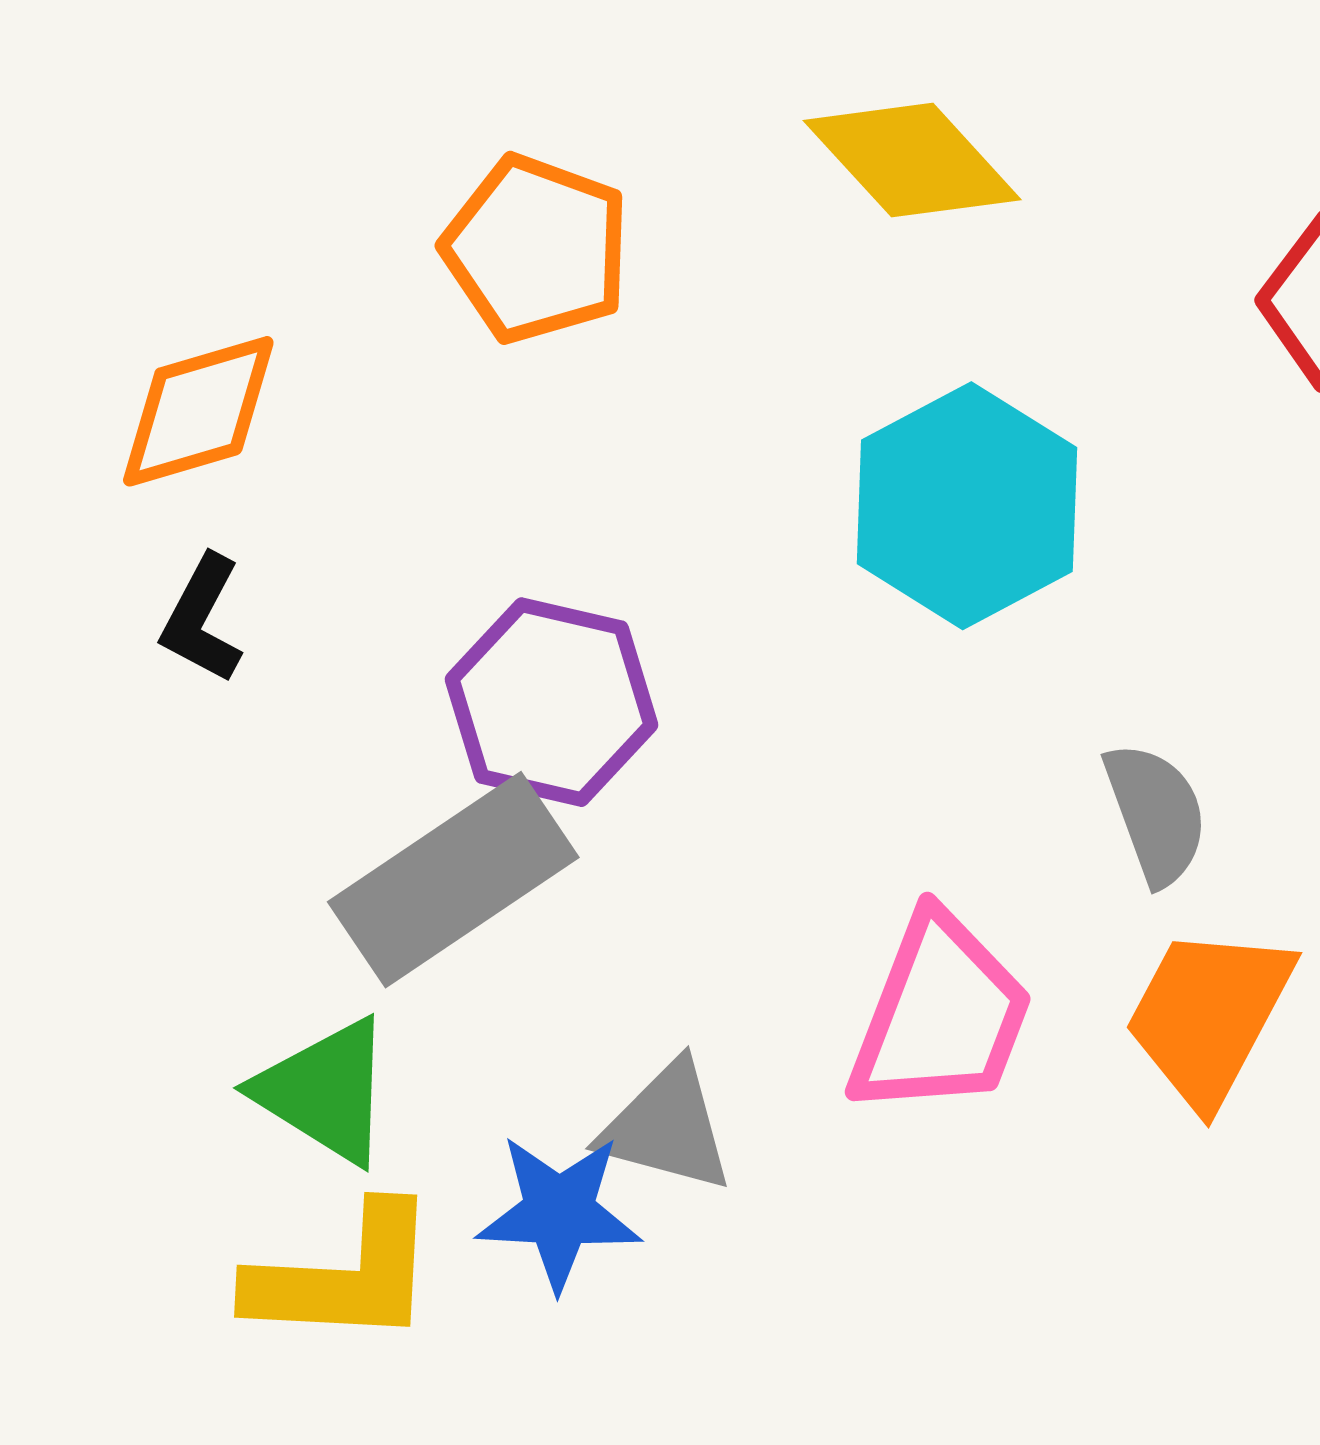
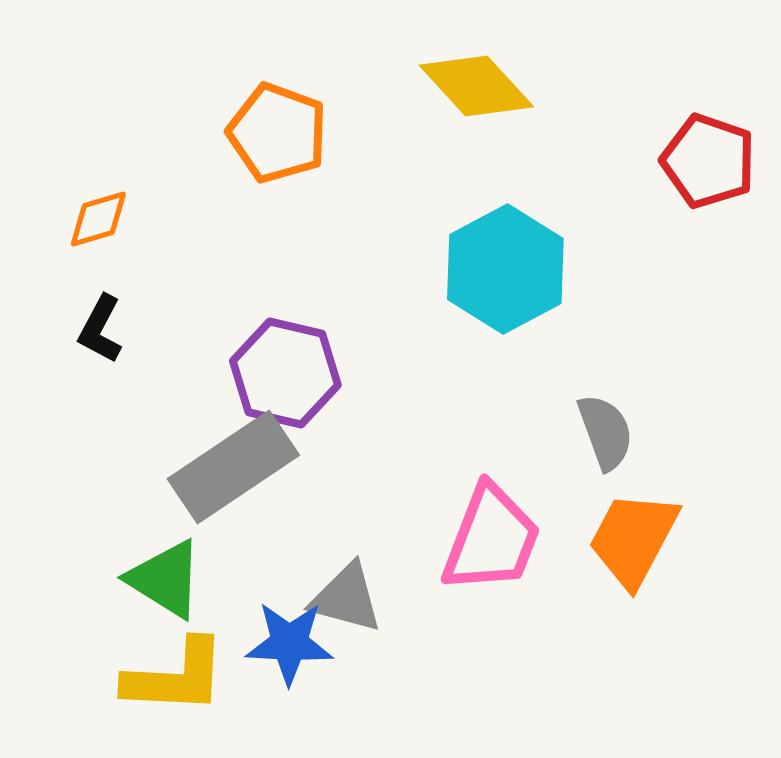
orange diamond: (198, 411) -> (98, 219), size x0.7

